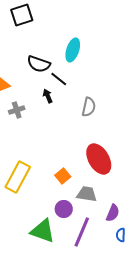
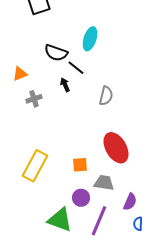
orange square: (63, 176) -> (80, 165), turned 35

